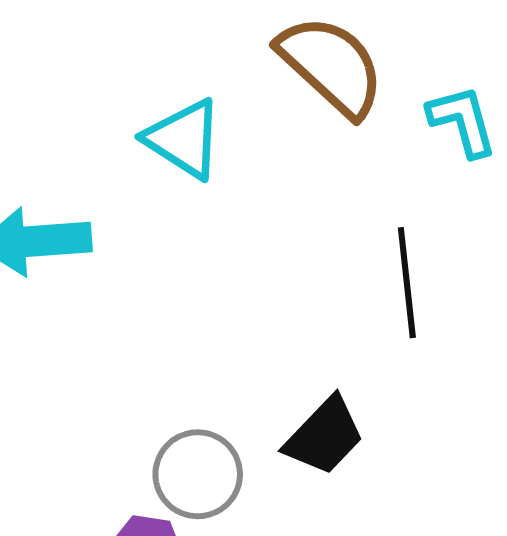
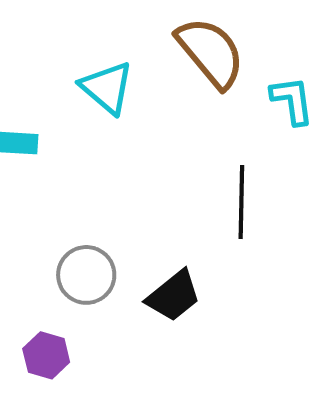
gray circle: (198, 474) -> (86, 275), moved

